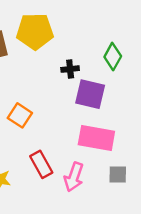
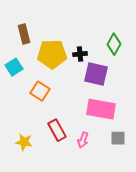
yellow pentagon: (35, 31) -> (52, 54), moved
pink arrow: (74, 177) -> (83, 140), size x0.7

